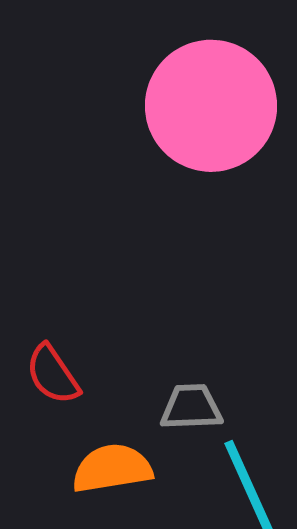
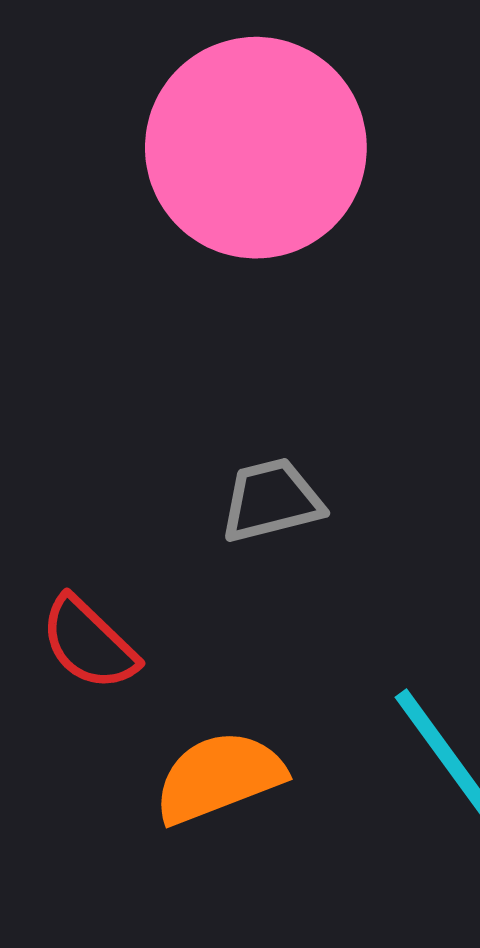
gray trapezoid: (191, 407) -> (272, 500), moved

